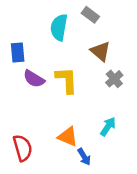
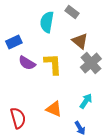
blue rectangle: (18, 52) -> (14, 42), turned 70
gray cross: (114, 79) -> (91, 63), size x1.5
blue arrow: (84, 157) -> (80, 128), moved

